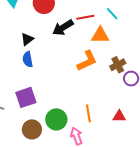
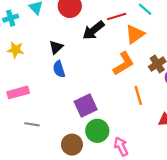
orange triangle: (100, 35) -> (135, 34), turned -30
purple square: (26, 97) -> (86, 106), moved
orange line: (88, 113) -> (138, 95), moved

